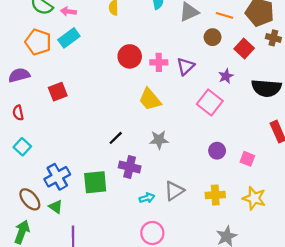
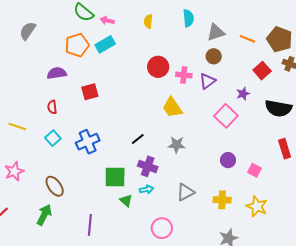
brown circle: (213, 37) -> (214, 56), moved
orange pentagon: (38, 42) -> (77, 45), turned 30
blue cross: (57, 177) -> (88, 142), moved
cyan arrow: (147, 198) -> (147, 189), moved
green triangle: (56, 207) -> (126, 200), moved

